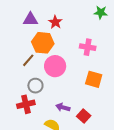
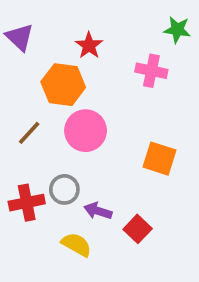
purple triangle: (30, 19) -> (20, 37), moved, turned 42
pink cross: (88, 47) -> (151, 71), moved
brown line: (28, 60) -> (29, 133), moved
gray circle: (35, 86) -> (64, 189), moved

